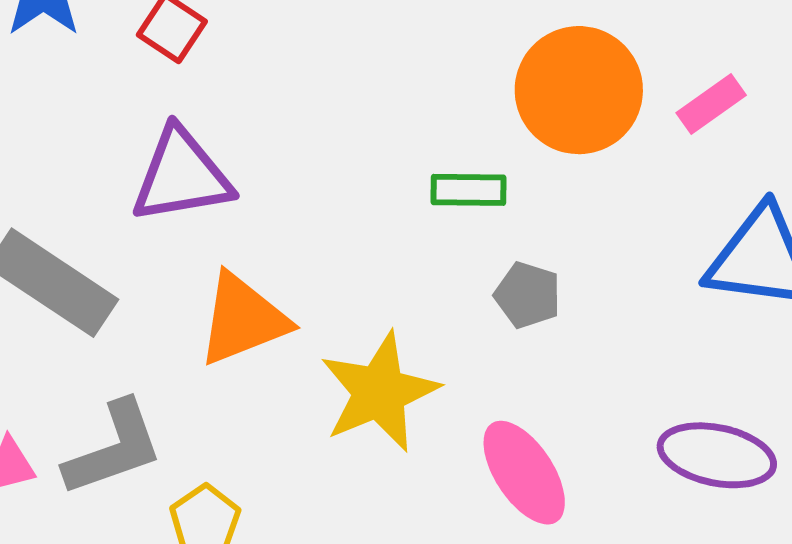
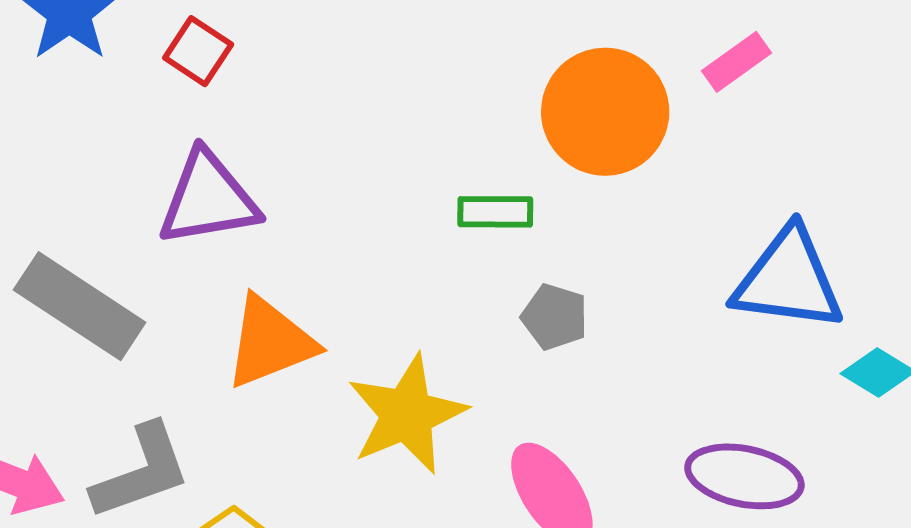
pink rectangle: (711, 104) -> (736, 62), moved

